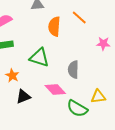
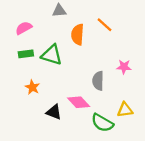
pink star: (103, 44) -> (124, 67), moved
green triangle: (39, 58) -> (52, 55), moved
black triangle: (23, 97) -> (54, 112), moved, turned 42

